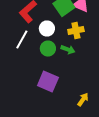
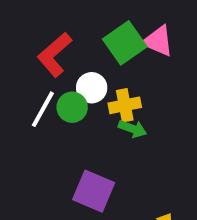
yellow cross: (76, 30) -> (125, 105), moved
green circle: (48, 48) -> (72, 107), moved

